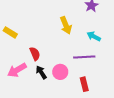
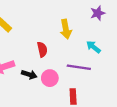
red semicircle: (35, 54) -> (42, 49), moved
black arrow: (41, 72) -> (29, 74), turned 128

